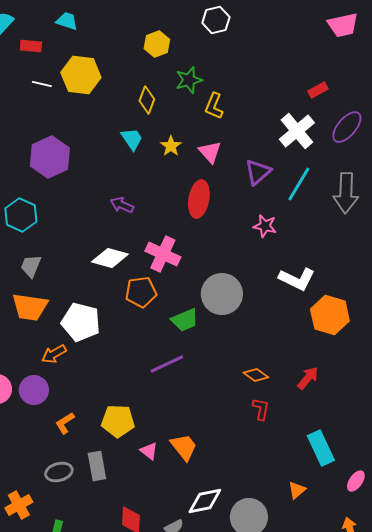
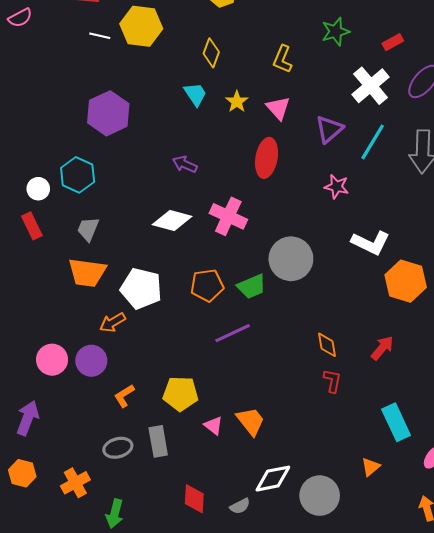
green star: (189, 80) -> (336, 32), moved
orange pentagon: (141, 292) -> (207, 285), moved
orange diamond: (256, 375) -> (327, 345), turned 45

